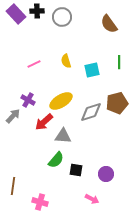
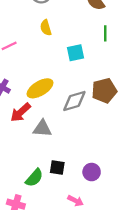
yellow semicircle: (66, 61) -> (46, 28), moved
green line: (119, 62) -> (105, 33), moved
green semicircle: (56, 160) -> (34, 178), moved

